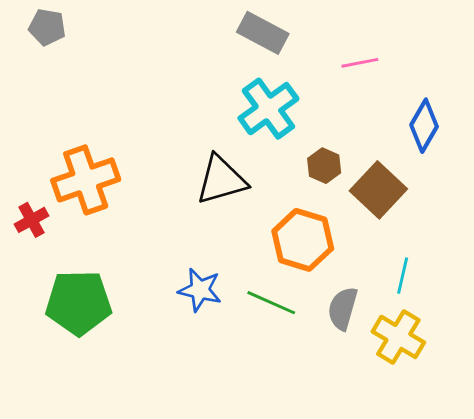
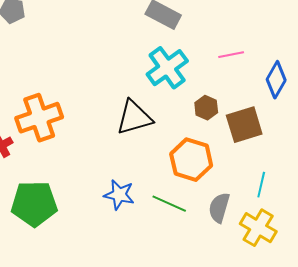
pink line: (360, 63) -> (231, 55), moved
brown square: (378, 190) -> (244, 125), turned 30

